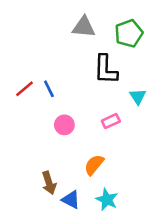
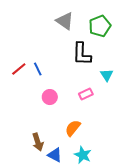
gray triangle: (84, 27) -> (65, 21), turned 30

